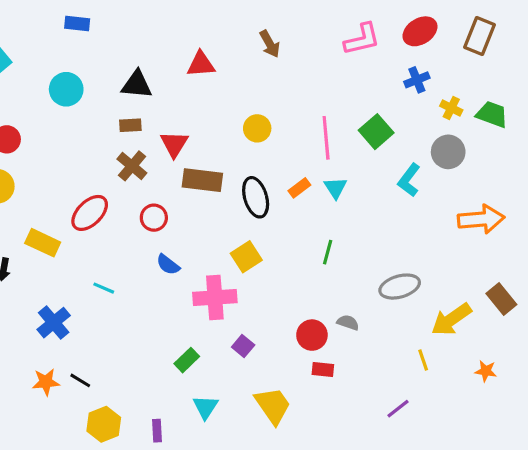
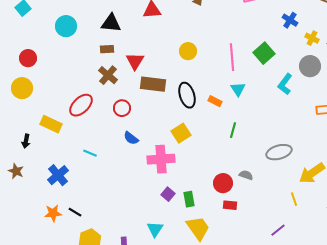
blue cross: (417, 80) -> (290, 20), turned -35
orange rectangle: (299, 188) -> (215, 101), moved, turned 64
purple square: (243, 346) -> (168, 194), moved
green rectangle: (187, 360) -> (189, 199), moved, turned -56

